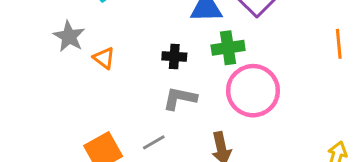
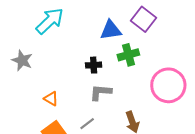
orange triangle: (104, 58) -> (51, 99), moved
pink circle: (253, 91) -> (168, 85), moved

